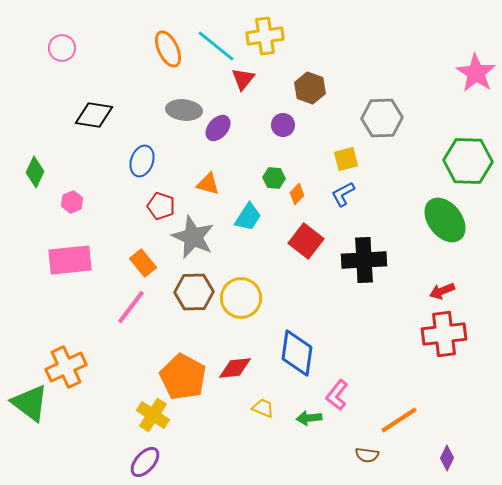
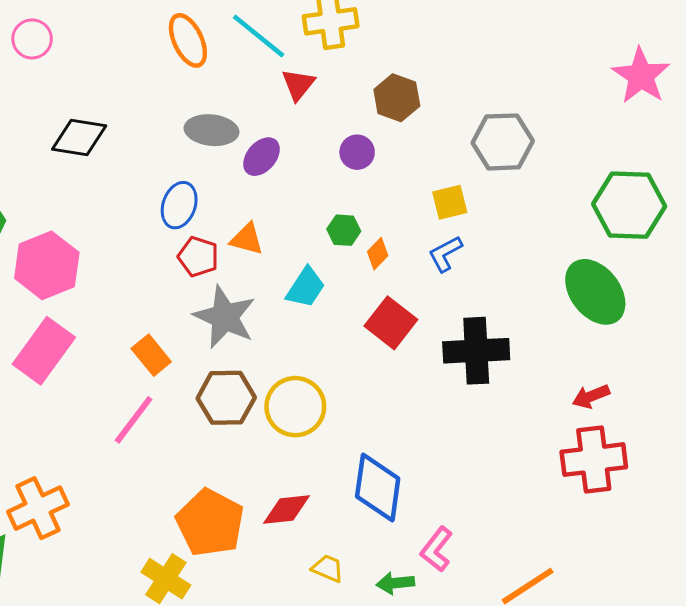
blue ellipse: (142, 161) -> (179, 205), moved
pink hexagon: (72, 202) -> (47, 265), size x2.0
red pentagon: (161, 206) -> (198, 257), moved
pink rectangle: (70, 260) -> (44, 351), turned -48

